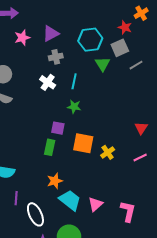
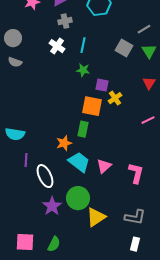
gray square: (120, 48) -> (124, 48), moved, turned -36
green triangle: (103, 64) -> (149, 51), moved
purple square: (58, 128) -> (102, 85), moved
red triangle: (141, 128) -> (149, 83), moved
green rectangle: (50, 147) -> (83, 129), moved
yellow cross: (108, 152) -> (115, 98), moved

